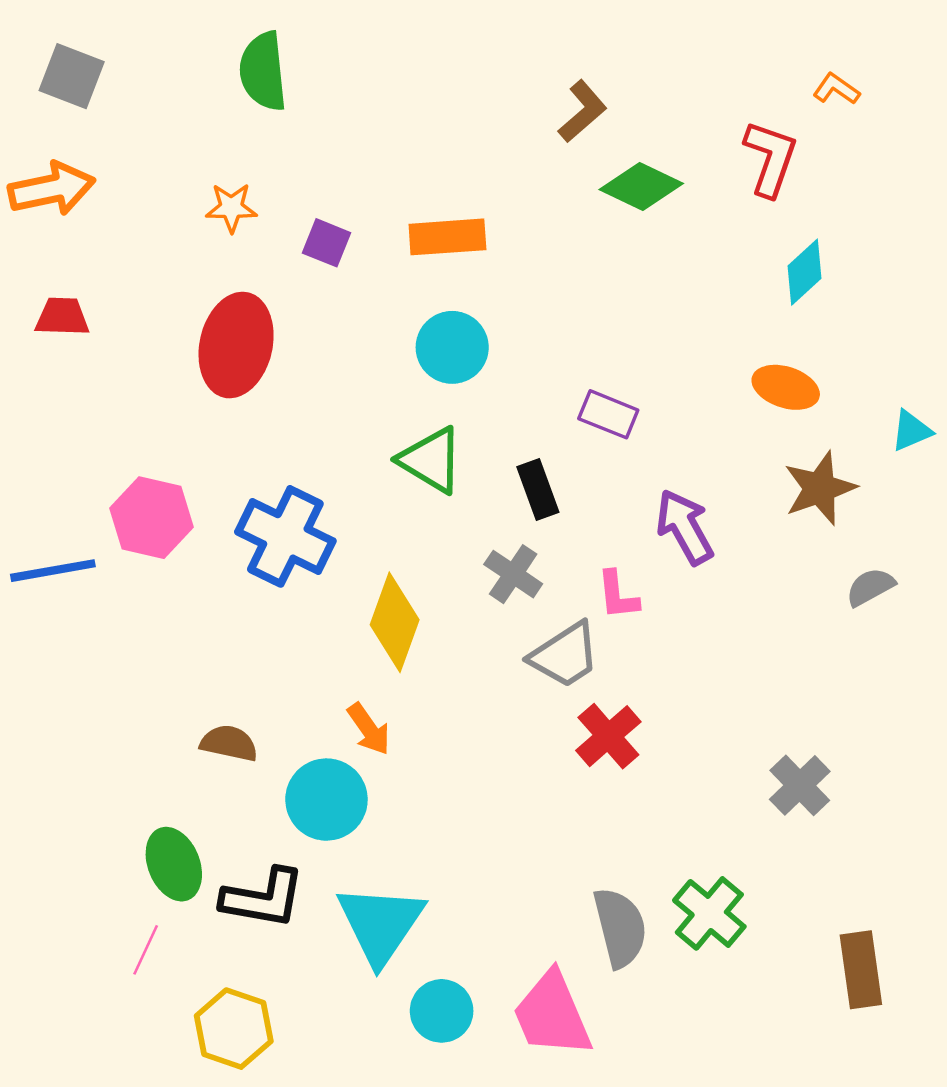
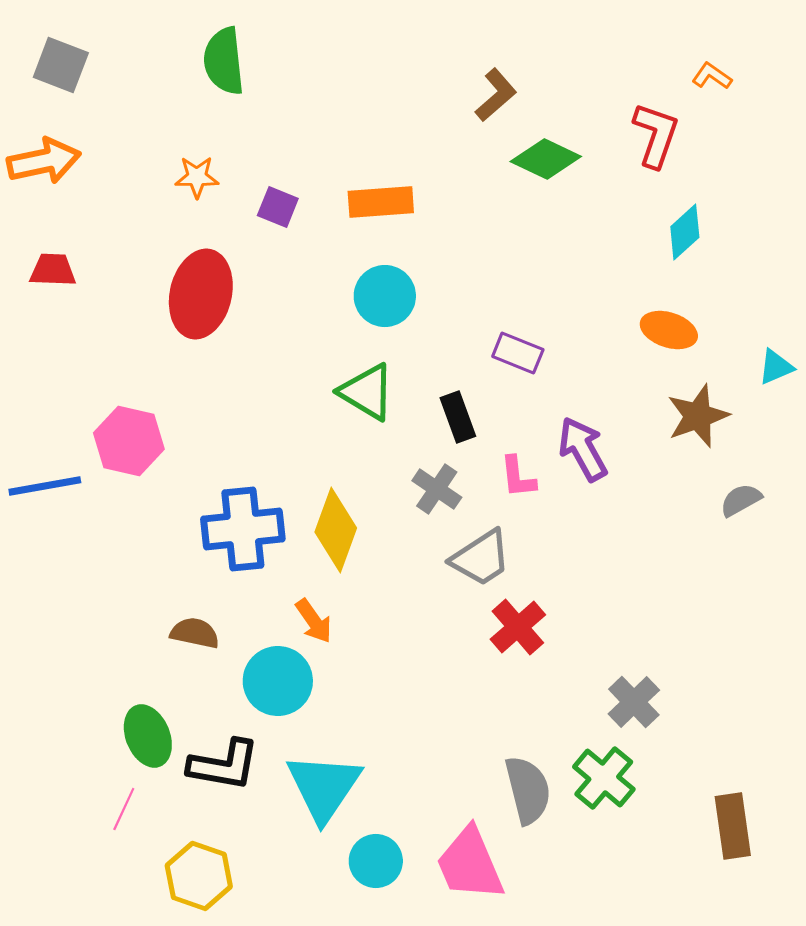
blue cross: (285, 536) -> (243, 529), moved, turned -32
pink L-shape: (618, 595) -> (518, 477), moved
gray cross: (800, 785) -> (634, 702), moved

